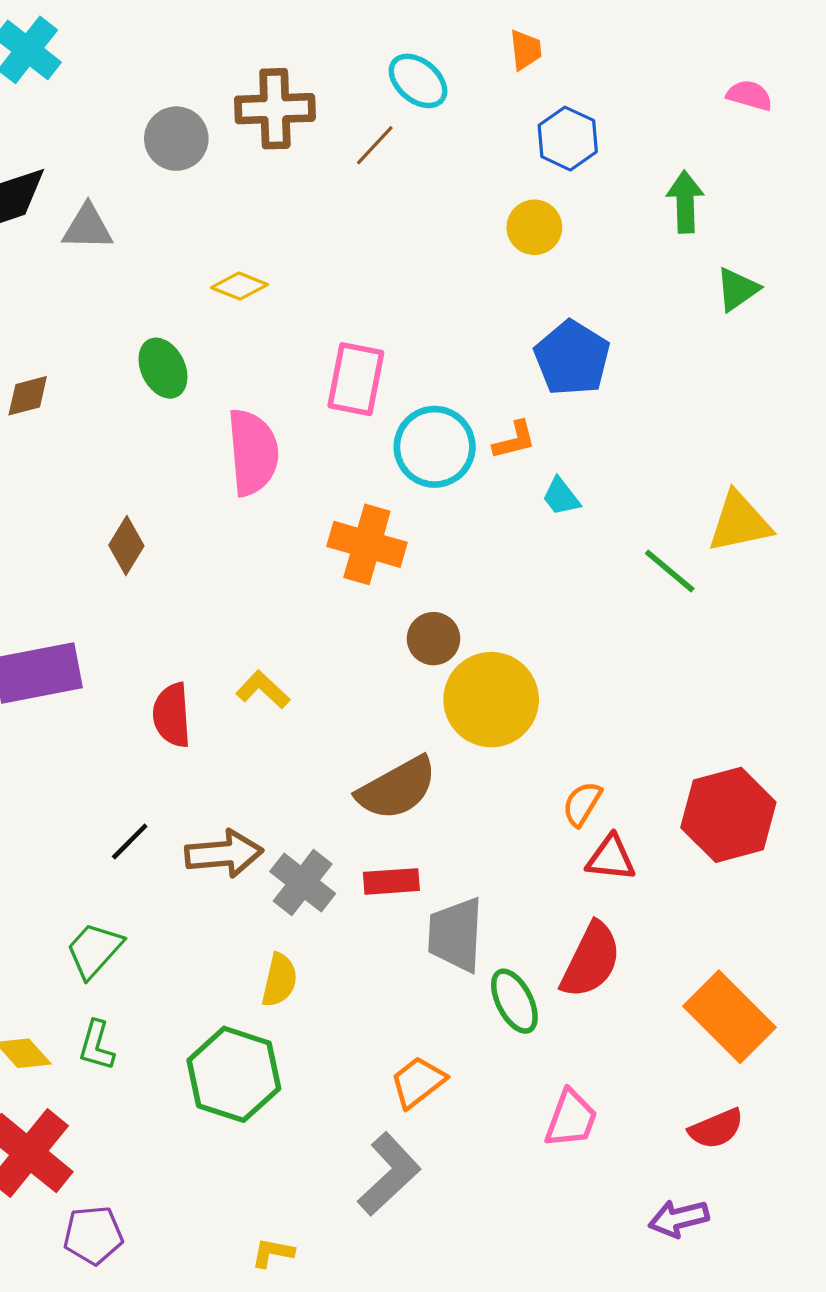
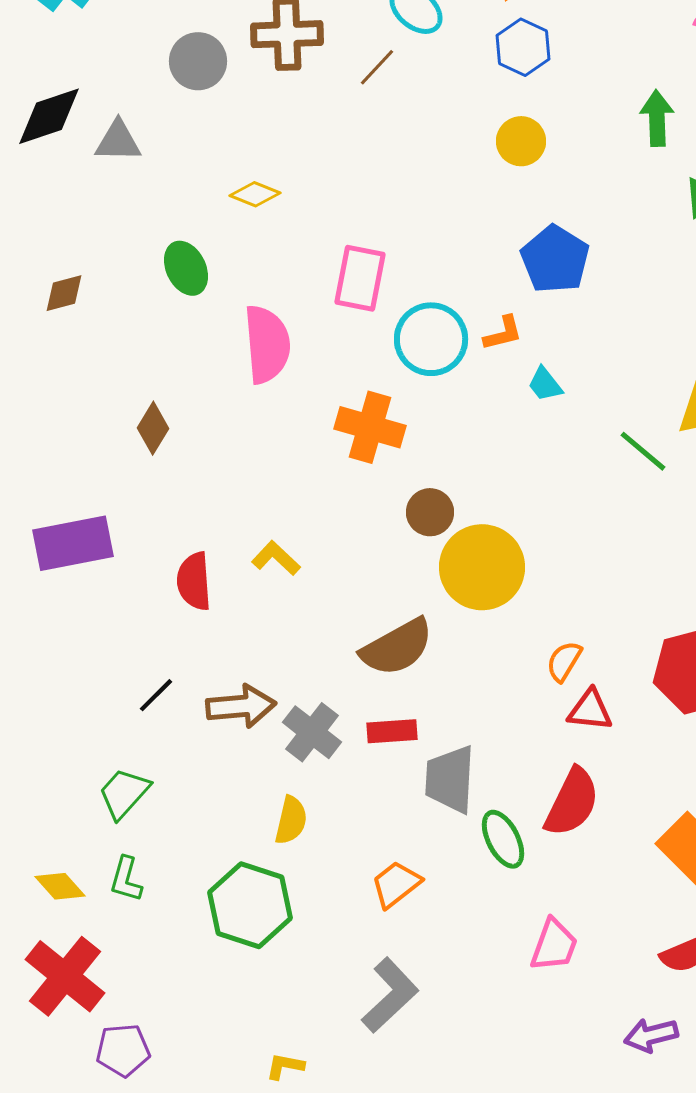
blue hexagon: (568, 139) -> (523, 47), moved
orange trapezoid: (418, 1082) -> (396, 884), moved

